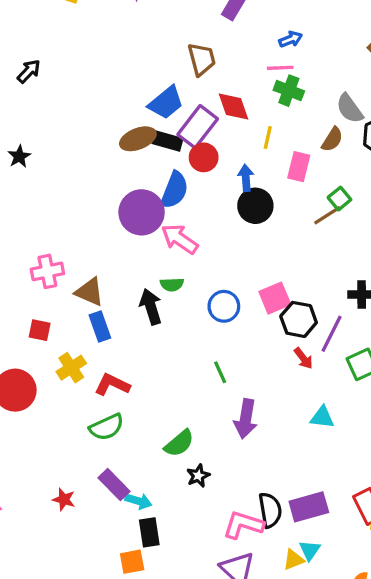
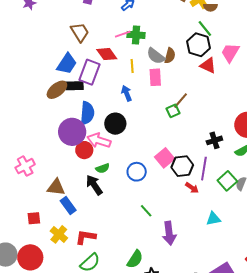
pink line: (280, 68) -> (123, 34), moved
gray semicircle: (350, 108) -> (156, 56), moved
red circle: (204, 157) -> (84, 150), moved
green square: (339, 199) -> (173, 111), moved, turned 32
black circle: (255, 206) -> (115, 124), moved
pink cross: (47, 271) -> (25, 166), moved

